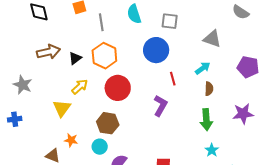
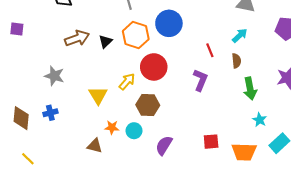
blue circle: (156, 50) -> (169, 23), moved
yellow arrow: (80, 87) -> (127, 82), moved
brown semicircle: (209, 89) -> (236, 61), moved
cyan circle: (100, 147) -> (134, 131), moved

